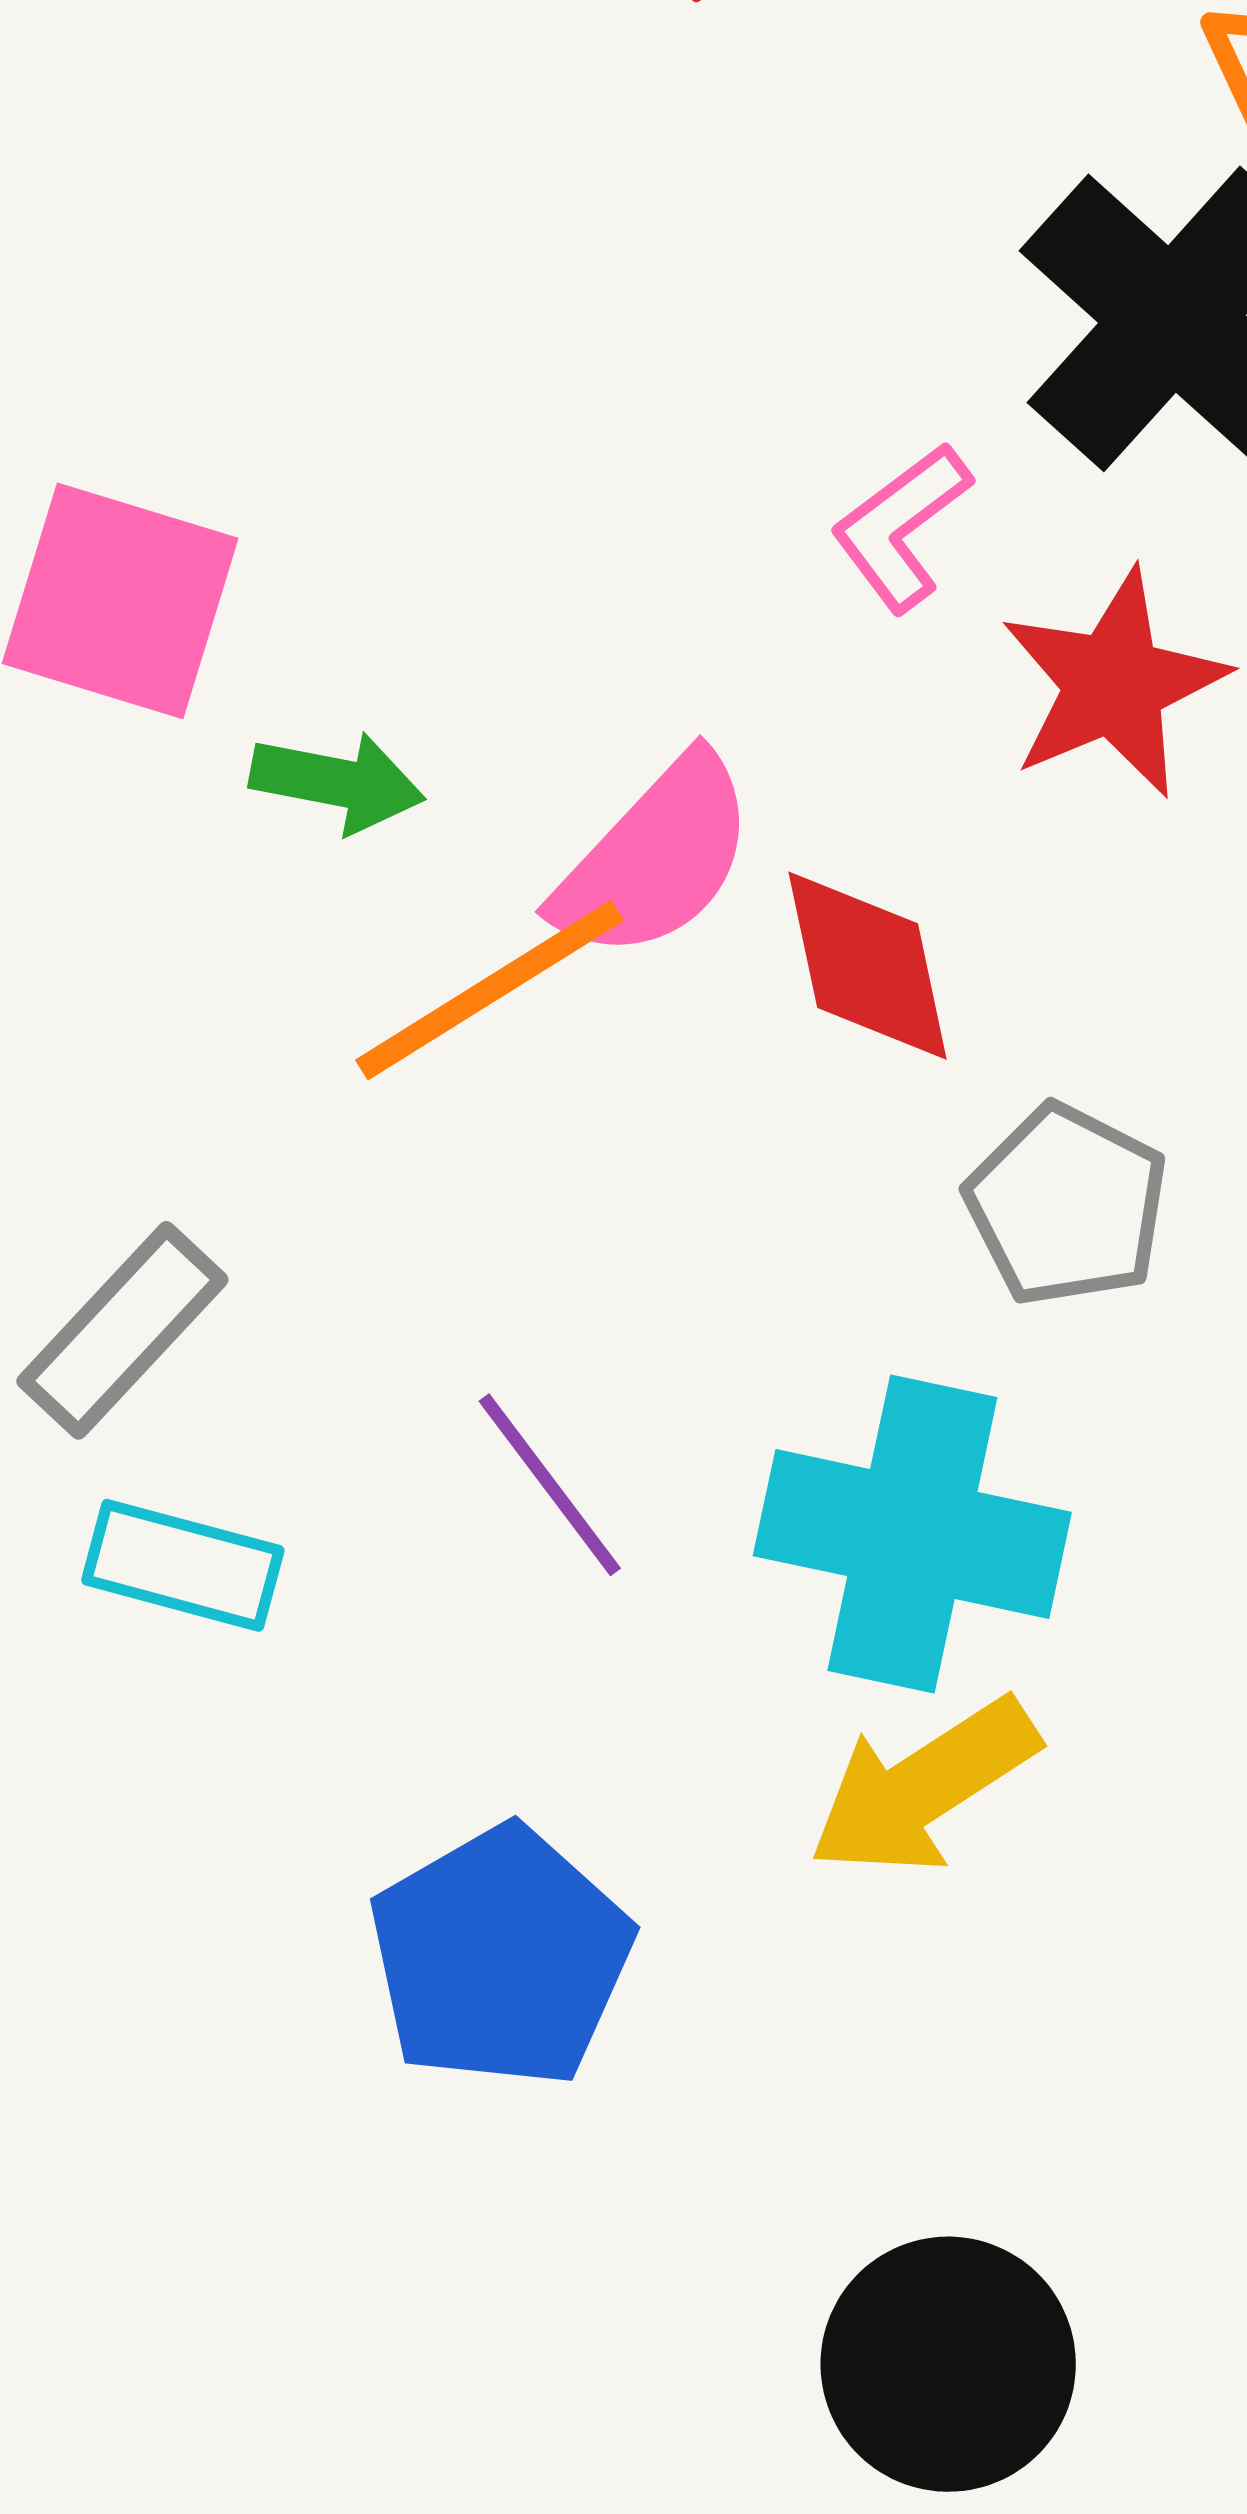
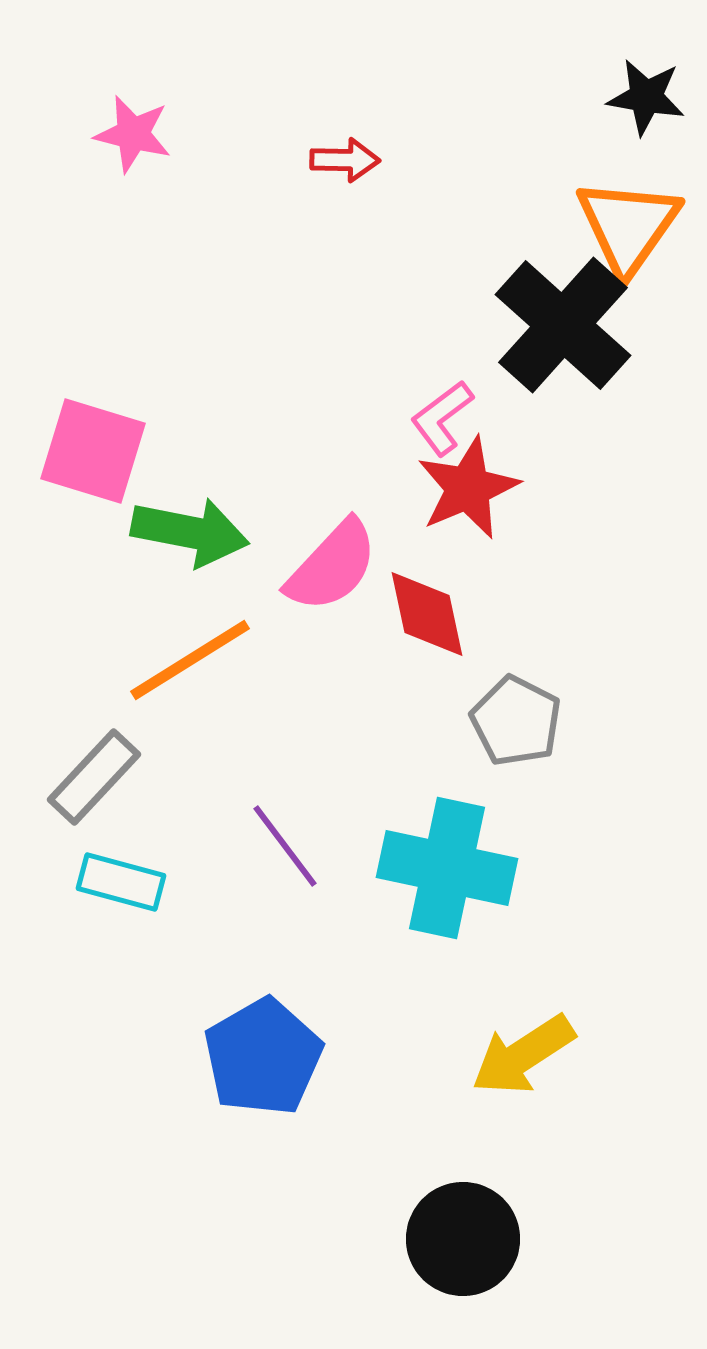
red star: (1114, 684) -> (468, 488), moved
green arrow: (337, 782) -> (190, 532), size x1.5
orange line: (489, 990) -> (190, 660), moved
yellow arrow: (924, 1787) -> (523, 1055), moved

